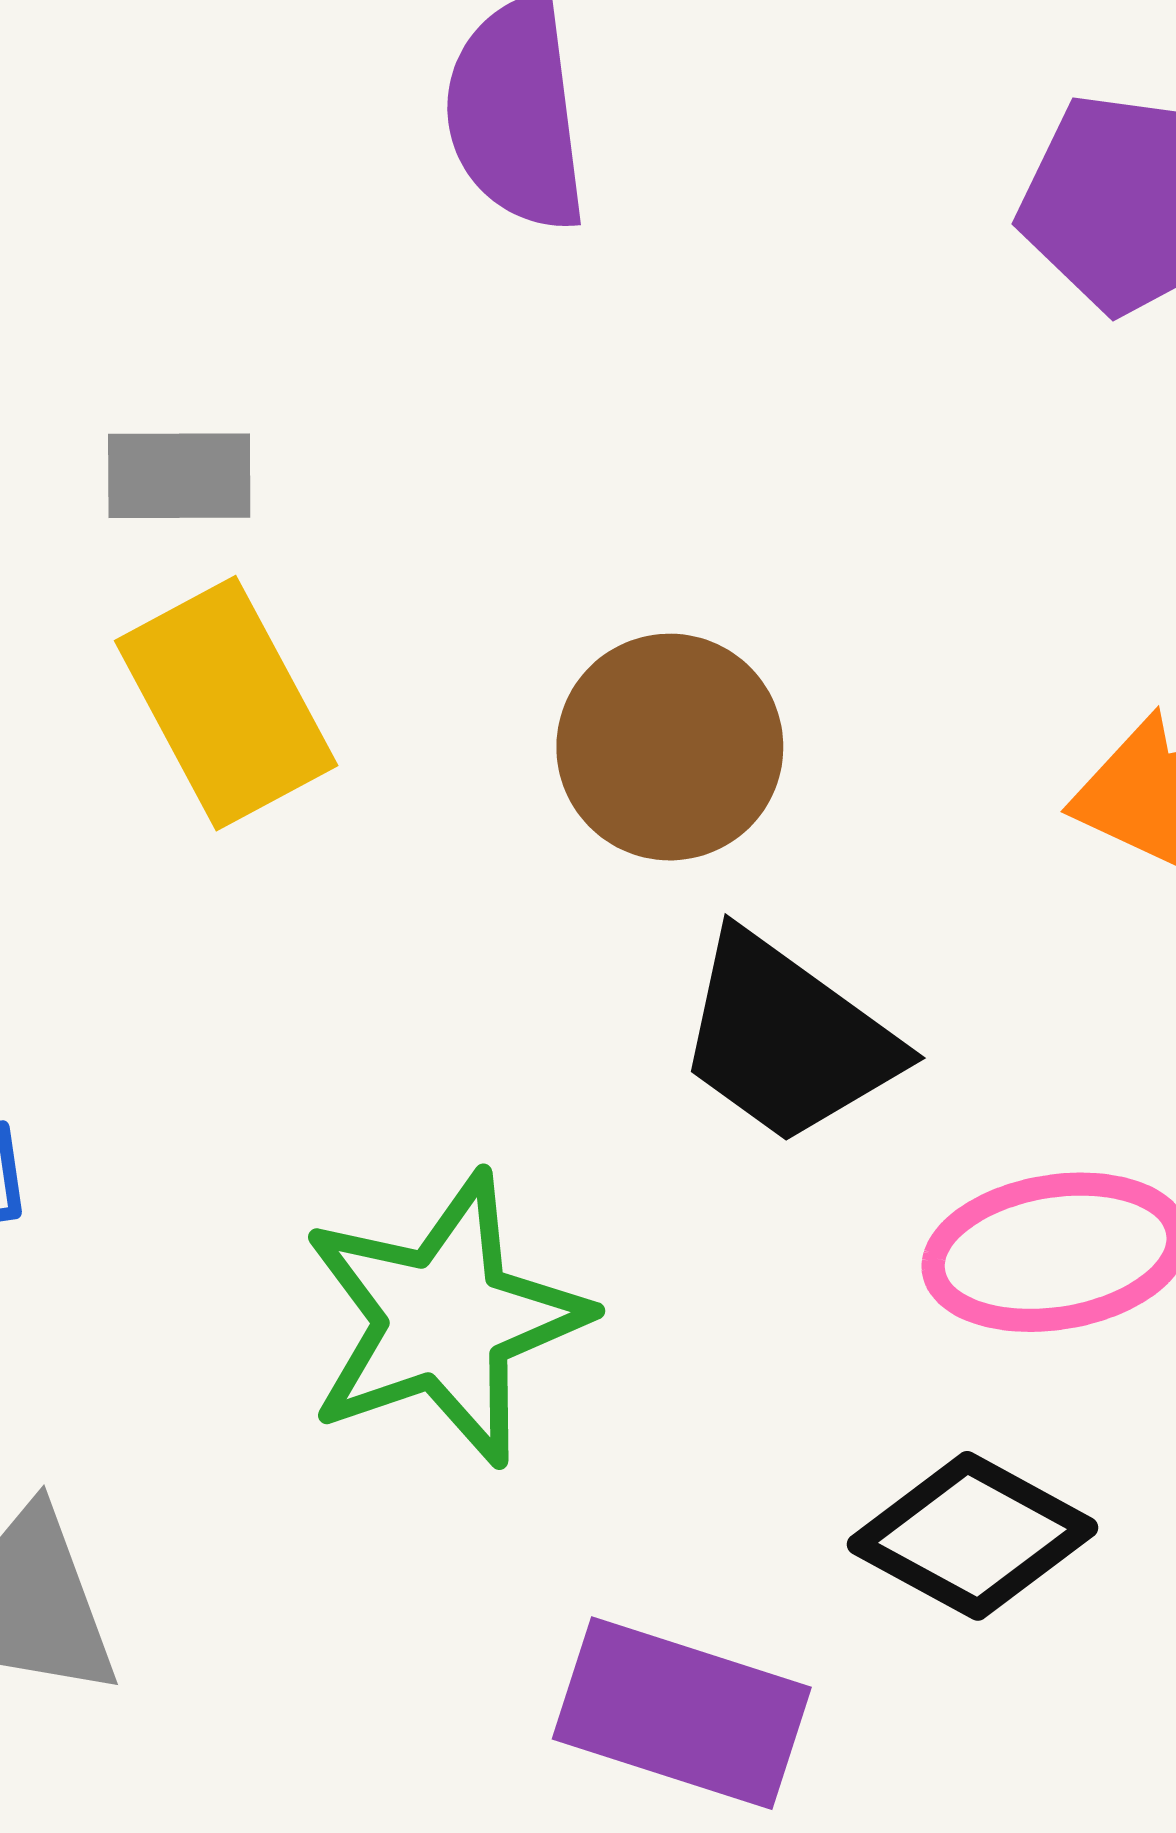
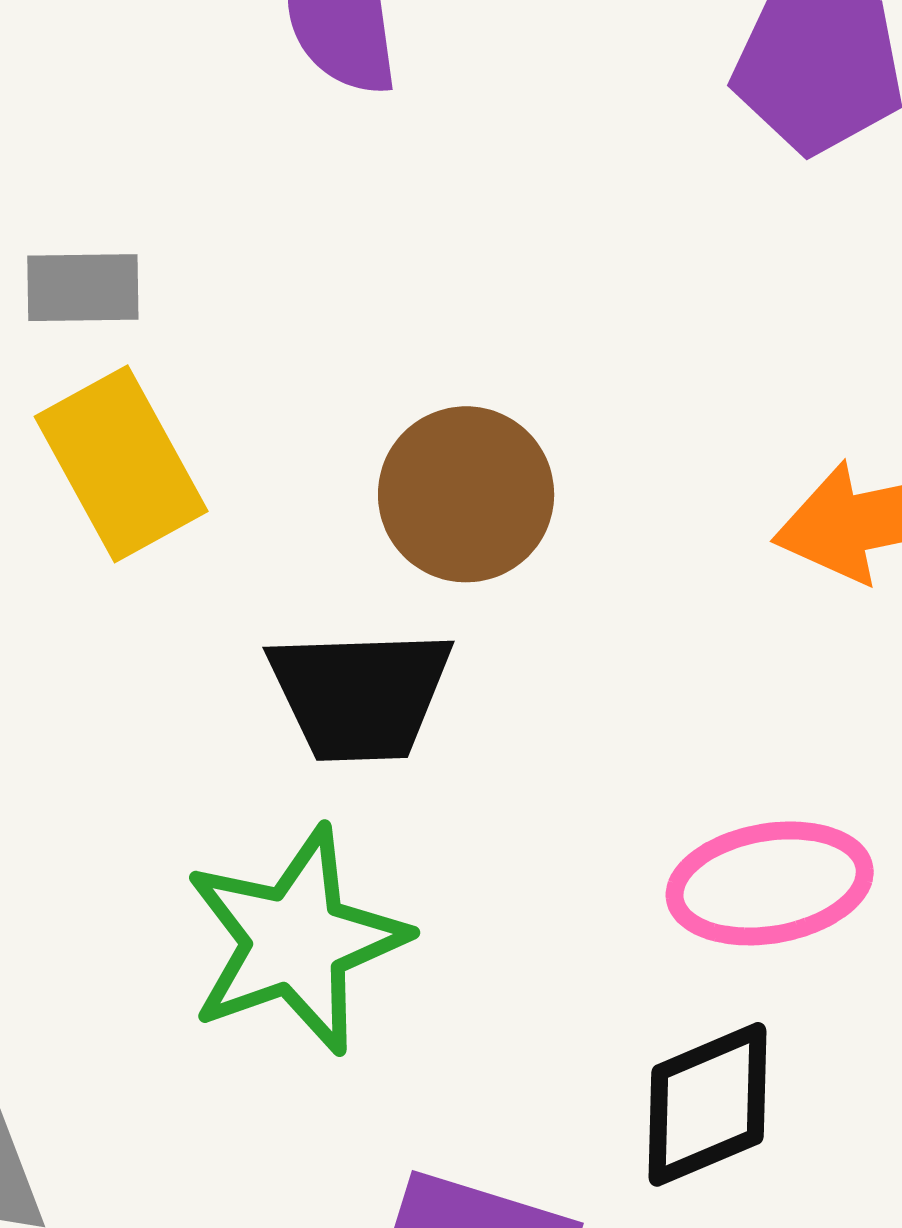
black trapezoid: (787, 1039) -> (360, 695), moved, turned -37
black diamond: (973, 1536) -> (707, 1104), turned -51

